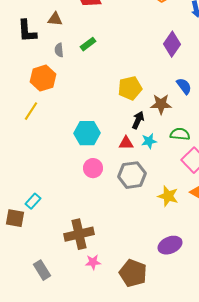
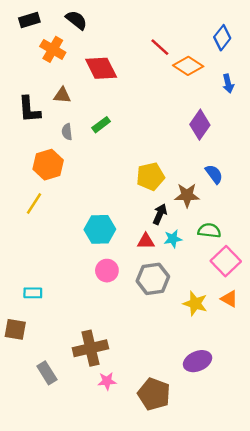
cyan rectangle: (33, 201) -> (33, 293), moved, turned 49
gray rectangle: (42, 270) -> (47, 373), moved

